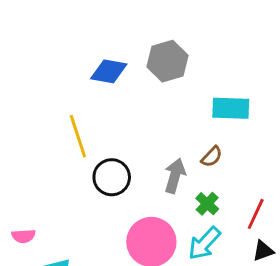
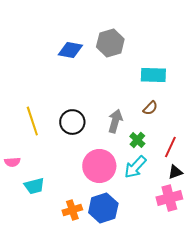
yellow line: (78, 136) -> (32, 121), moved
brown semicircle: (212, 157) -> (150, 108), moved

